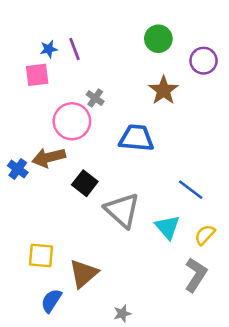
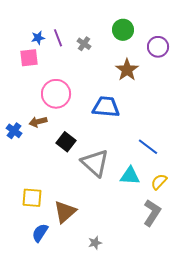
gray cross: (95, 98) -> (84, 44), moved
brown arrow: (49, 157) -> (38, 122), size x0.7
cyan triangle: (167, 227) -> (130, 176), turned -45

